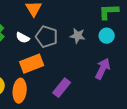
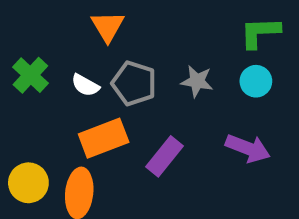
purple arrow: (103, 69) -> (248, 148), turned 85
purple rectangle: (62, 88) -> (165, 156), moved

